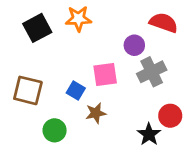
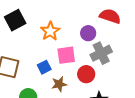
orange star: (78, 19) -> (50, 31), moved, turned -30
blue square: (76, 90) -> (44, 67), turned 32
red circle: (170, 116) -> (86, 74), moved

